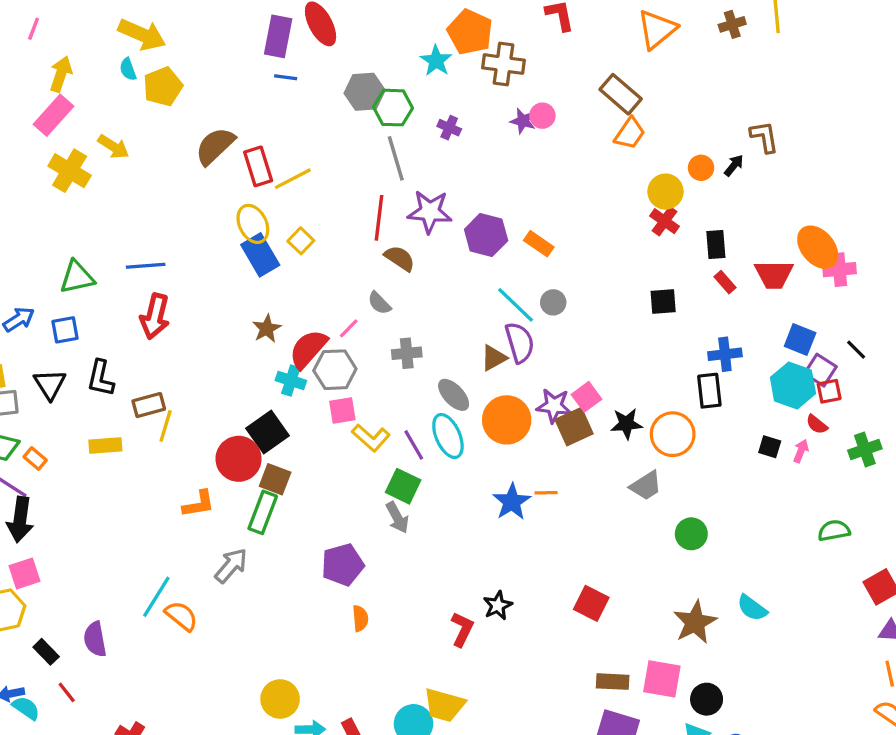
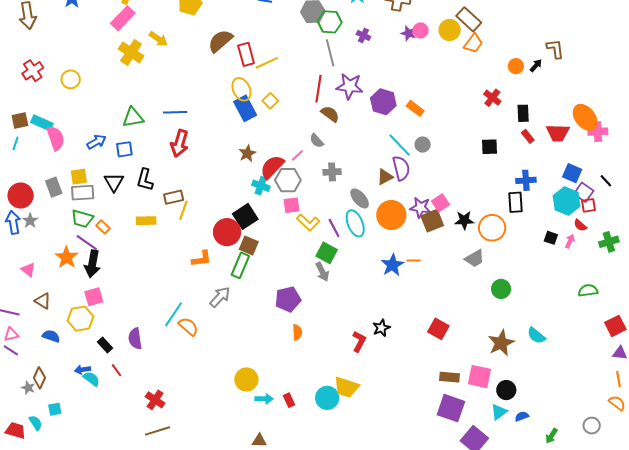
yellow circle: (666, 192) -> (450, 30), moved

